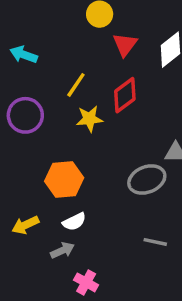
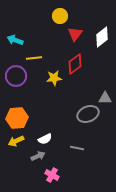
yellow line: (76, 85) -> (34, 58), moved, turned 49
orange hexagon: (64, 179) -> (17, 118), moved
gray line: (155, 242) -> (77, 148), moved

